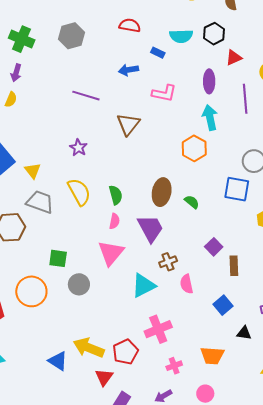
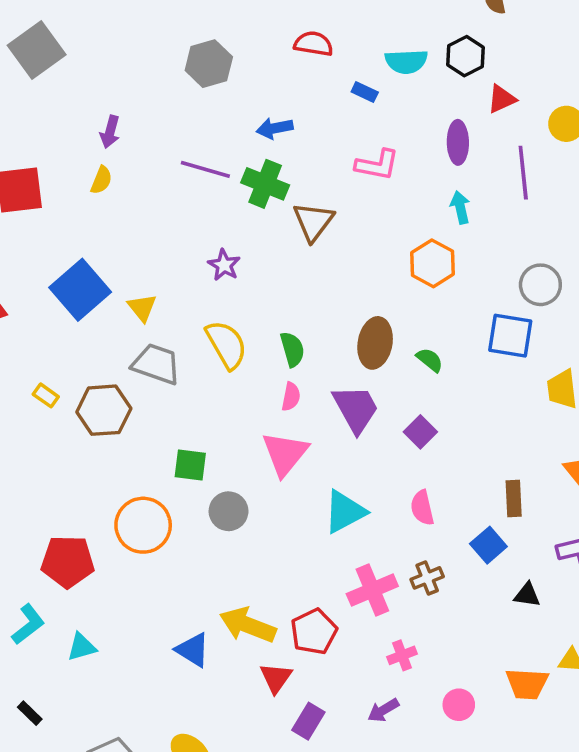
green cross: (22, 39) -> (265, 184), moved
blue arrow: (128, 70) -> (275, 128), moved
purple line: (86, 96) -> (205, 169), moved
cyan arrow: (210, 118) -> (460, 207), size x0.7
purple square: (214, 247) -> (420, 432), moved
brown cross: (168, 262) -> (427, 578), moved
brown rectangle: (234, 266) -> (514, 499), moved
orange trapezoid: (212, 356) -> (527, 684), moved

